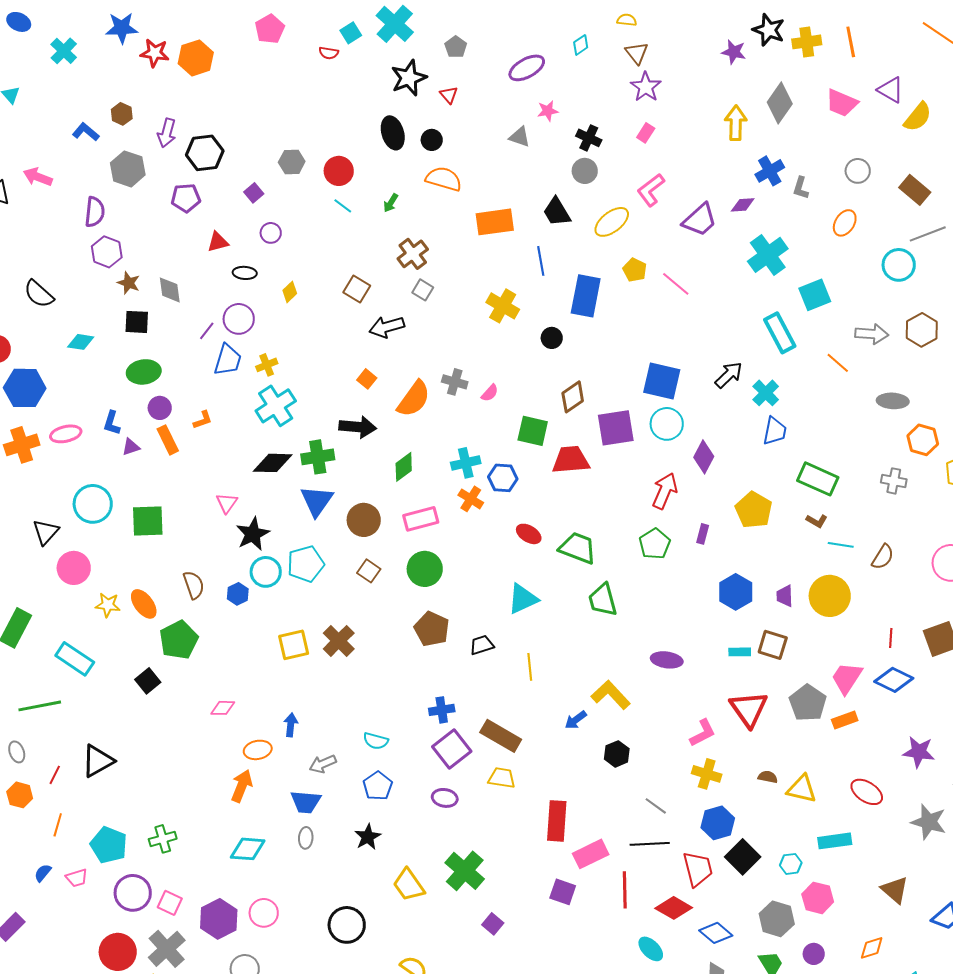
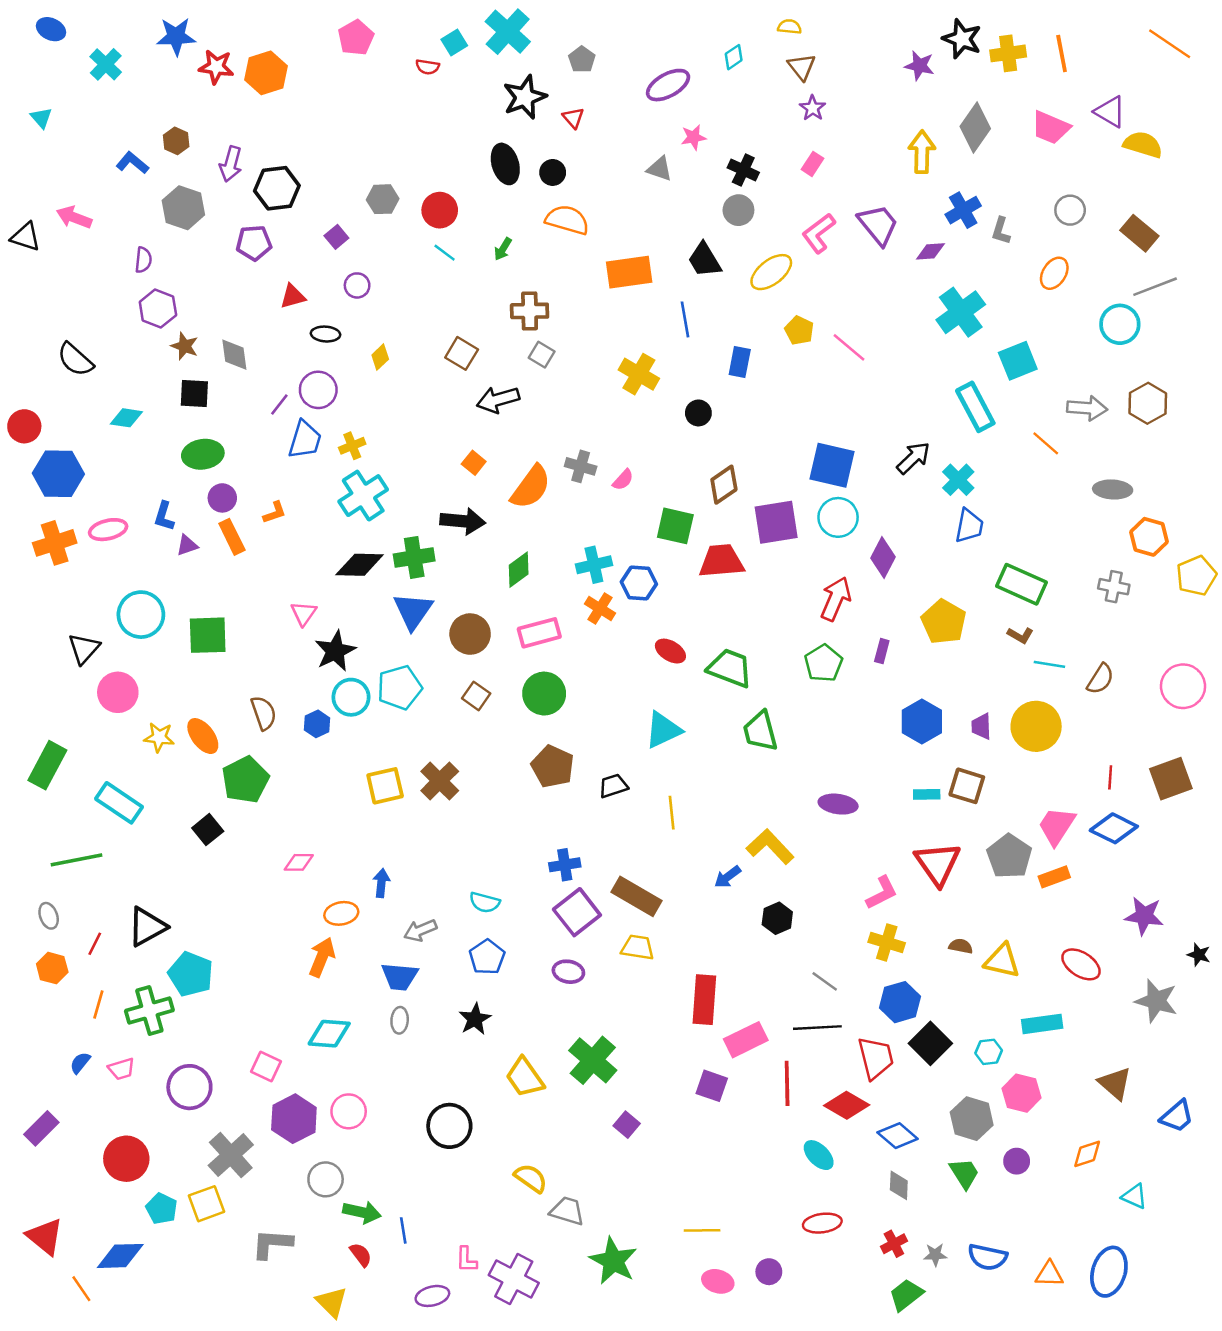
purple star: (646, 87) -> (813, 108), size x0.7
yellow semicircle: (918, 117) -> (1143, 145), turned -112
purple semicircle: (95, 212) -> (143, 260), size x0.7
purple trapezoid: (700, 220) -> (878, 225), moved, turned -87
brown cross: (413, 254) -> (530, 311), turned 36
blue rectangle: (586, 296) -> (740, 362), size x0.6
green cross: (163, 839) -> (149, 1011), moved, size x1.4
cyan pentagon: (109, 845) -> (191, 974), moved
pink square: (170, 903) -> (266, 1066), moved
red circle: (118, 952) -> (126, 1159), moved

